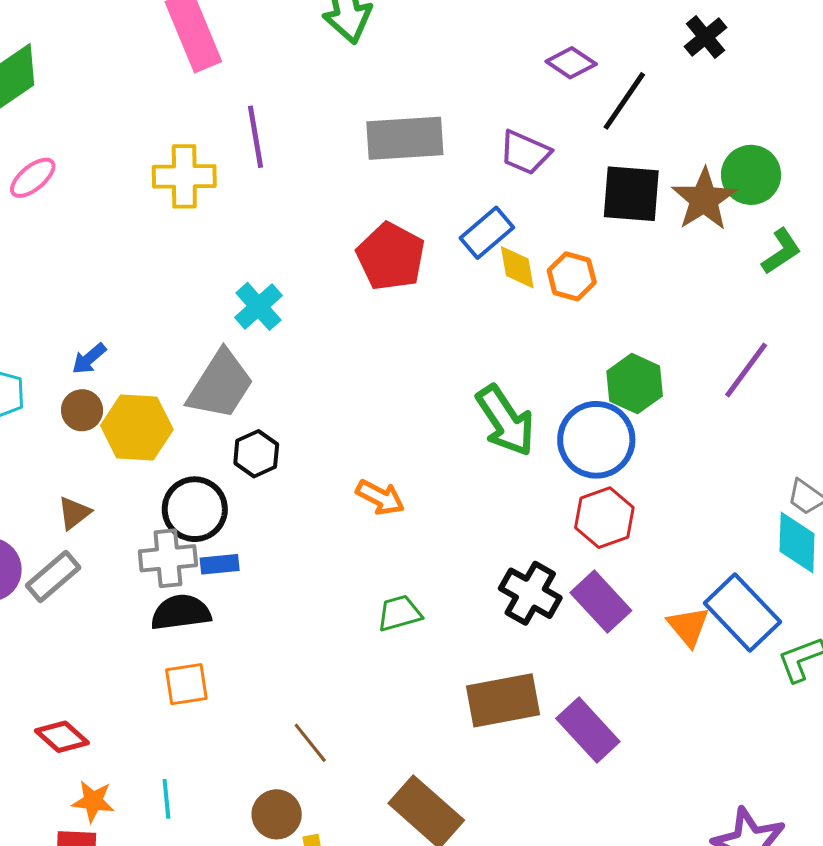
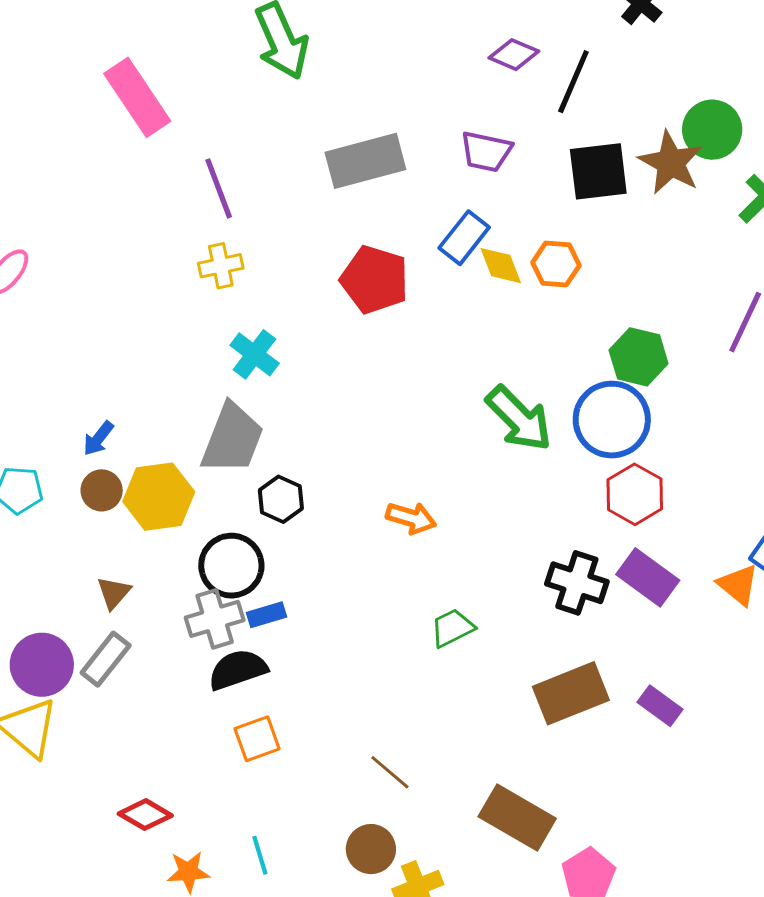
yellow cross: (184, 176) -> (221, 266), moved, size x0.7
purple rectangle: (588, 730) -> (660, 706), size x0.7

